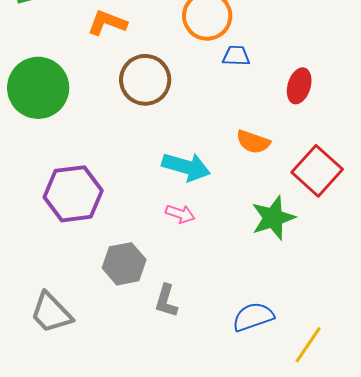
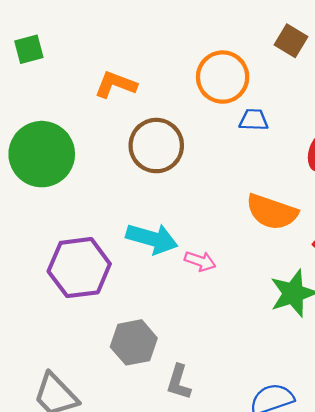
orange semicircle: (253, 142) -> (272, 212), size x1.4
cyan arrow: (186, 167) -> (152, 239), moved
pink arrow: (180, 214) -> (200, 261), moved

